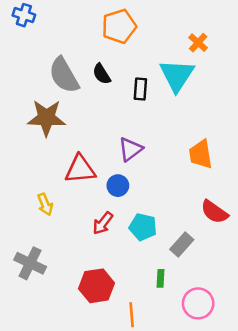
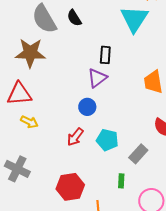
black rectangle: (140, 89) -> (105, 55), moved
red triangle: (80, 169) -> (19, 94), moved
yellow arrow: (45, 204) -> (29, 122), turned -42

